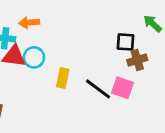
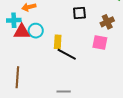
black square: (126, 42) -> (79, 13), moved
black line: (98, 89) -> (67, 54), moved

